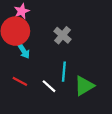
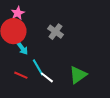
cyan line: (64, 72) -> (38, 67), moved, turned -30

